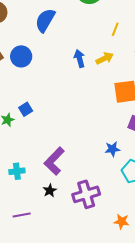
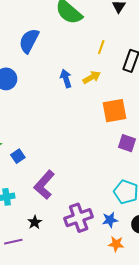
blue square: (26, 109) -> (18, 156), moved
blue star: (112, 149) -> (110, 220), moved
black star: (50, 191) -> (35, 222), moved

